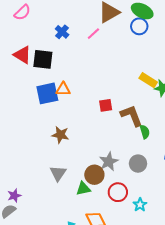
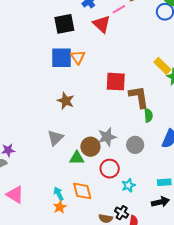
red triangle: (22, 55) -> (102, 24), moved
black square: (43, 59) -> (64, 24), turned -30
orange triangle: (63, 89) -> (78, 57), turned 42
red square: (106, 105) -> (116, 82), size x1.5

